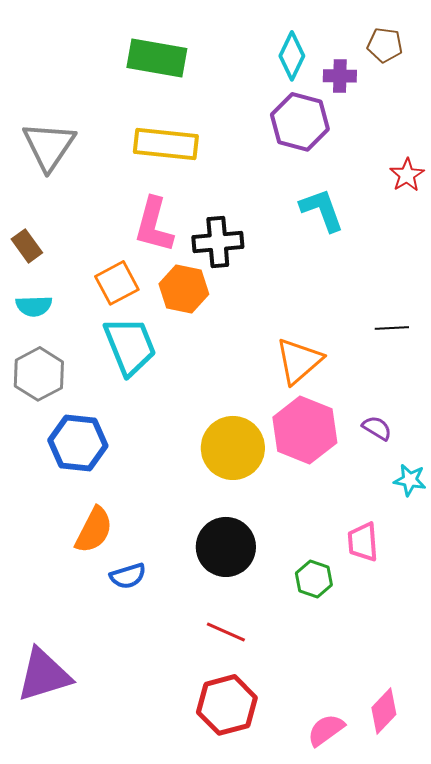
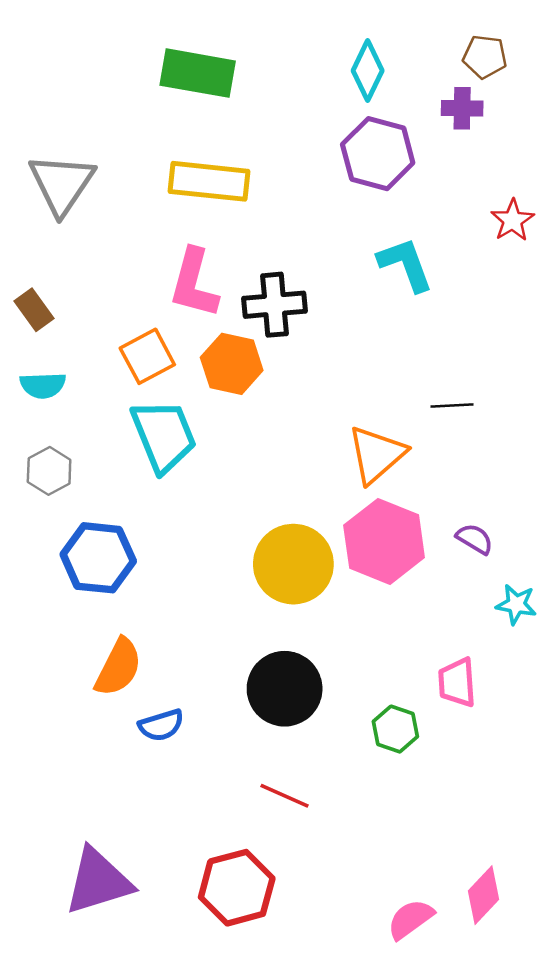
purple cross: (340, 76) -> (462, 108), moved
black line: (392, 328) -> (452, 405), moved
gray hexagon: (39, 374) -> (49, 471), size x0.7
purple triangle: (44, 675) -> (98, 881), moved
red hexagon: (227, 705) -> (237, 888), moved

